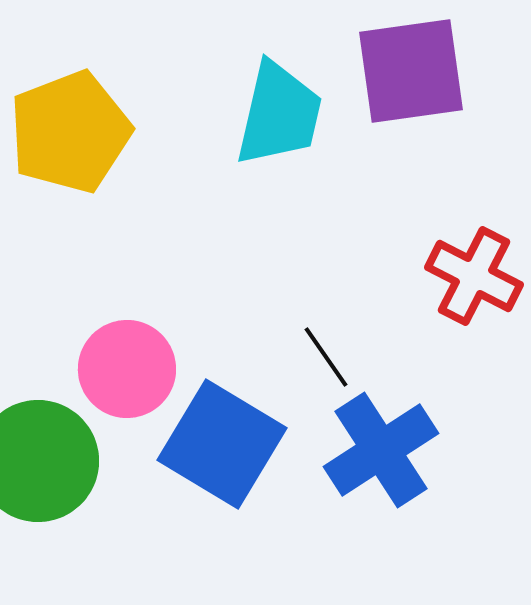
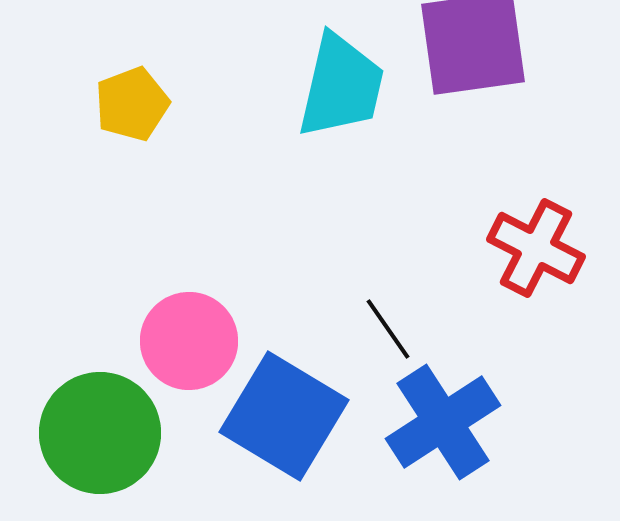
yellow pentagon: (70, 132) -> (132, 104), size x0.6

